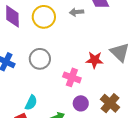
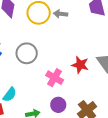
gray arrow: (77, 12) -> (61, 14), moved

